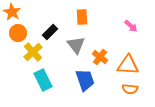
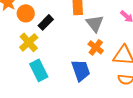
orange circle: (18, 33) -> (26, 13), moved
gray triangle: (76, 45) -> (95, 23), moved

